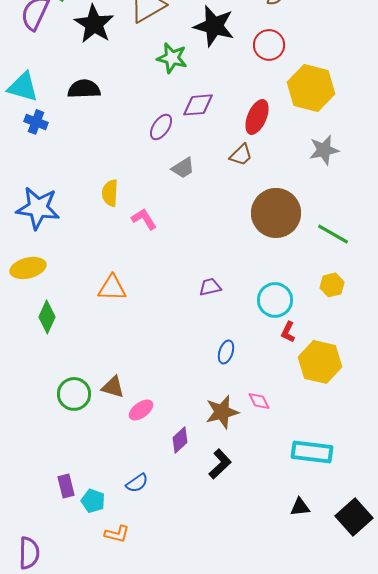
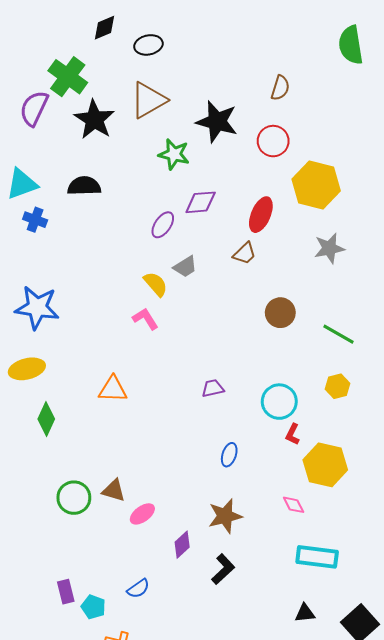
cyan triangle: (23, 87) -> (22, 184), turned -36
yellow semicircle: (110, 193) -> (156, 284), moved, turned 136
brown circle: (276, 213) -> (280, 313), size x0.6
pink diamond: (259, 401) -> (294, 505), moved

